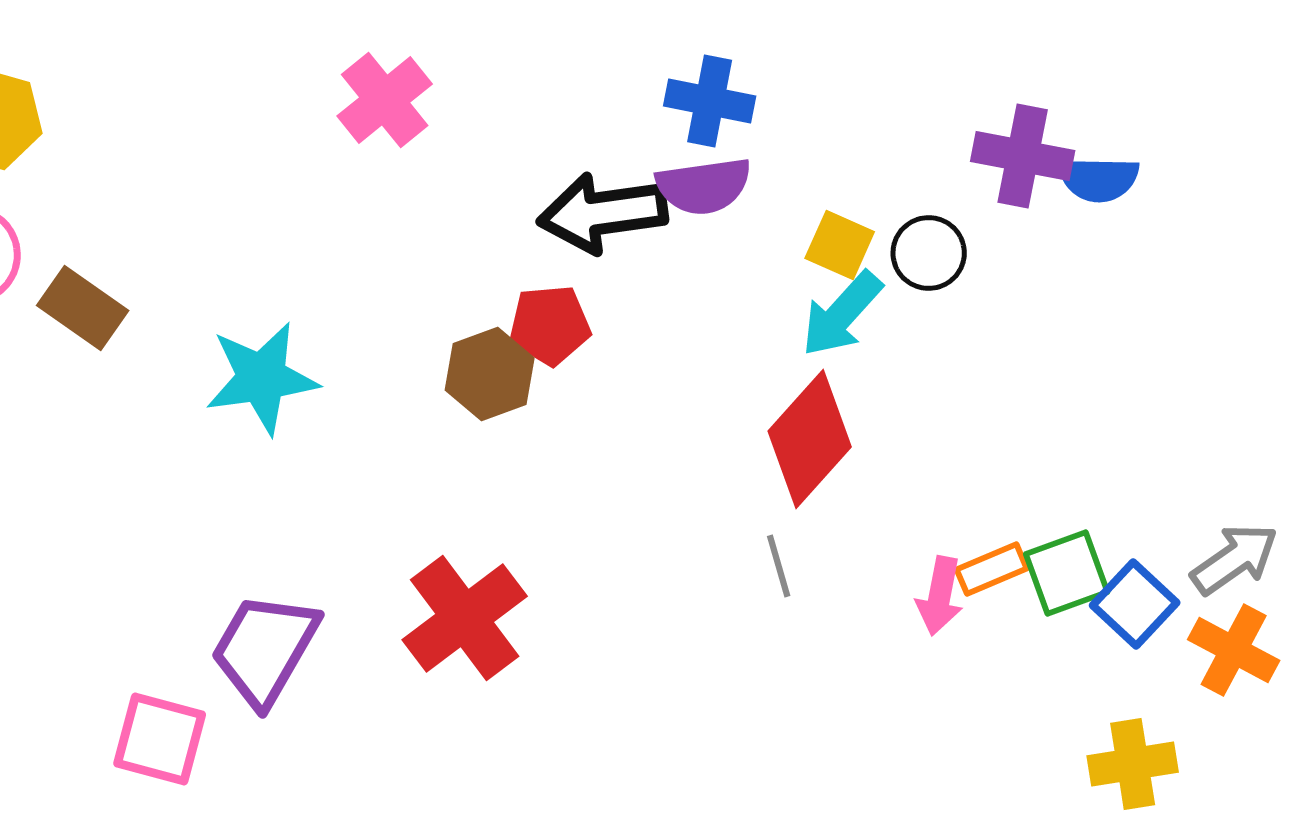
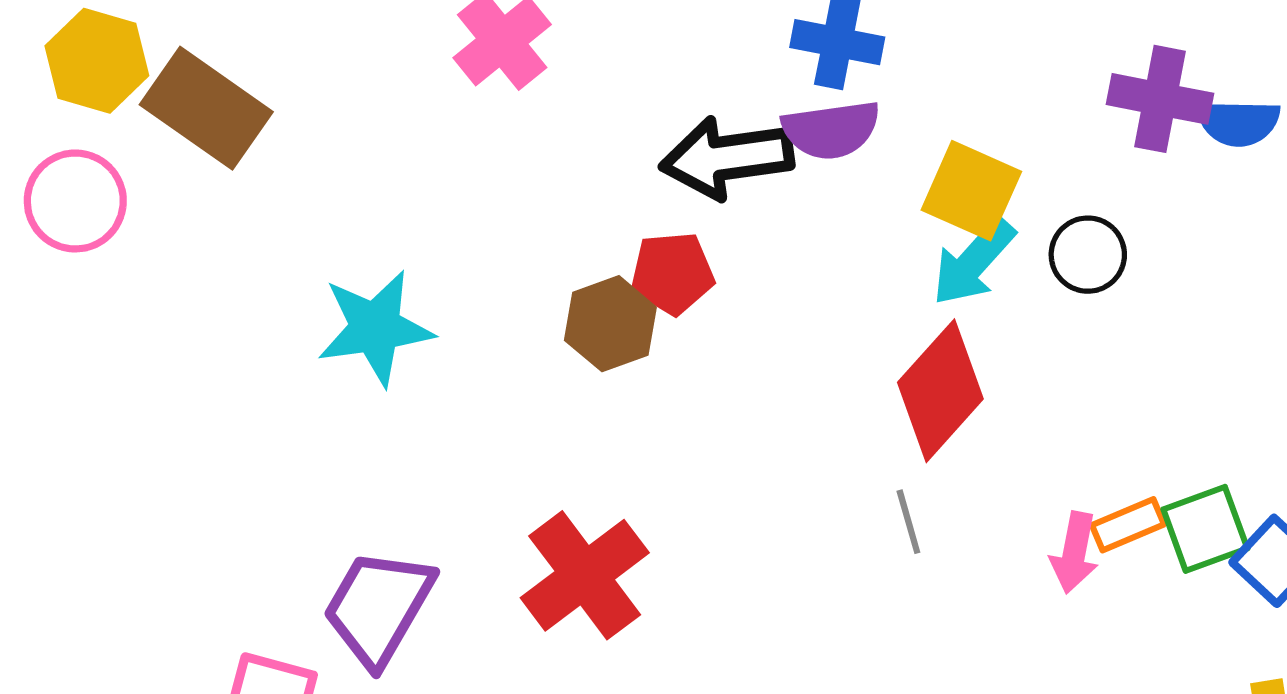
yellow square: (840, 245) -> (971, 191), size x1.4
black circle: (929, 253) -> (1088, 255), moved
brown rectangle: (83, 308) -> (206, 108), moved, size x1.4

